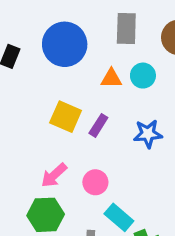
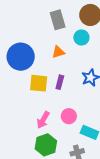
blue circle: (65, 44) -> (21, 57), moved
cyan circle: (143, 76) -> (81, 38), moved

